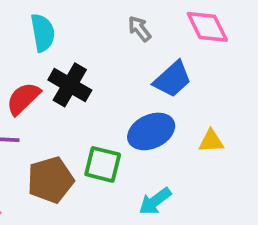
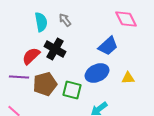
gray arrow: (140, 29) -> (65, 20), moved
brown pentagon: (50, 180) -> (45, 84), moved

